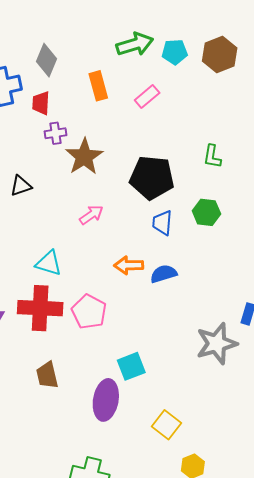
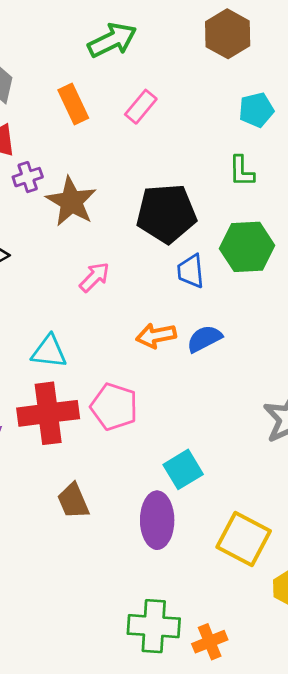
cyan pentagon: (175, 52) -> (256, 110), moved
green hexagon: (206, 212) -> (247, 247), size x1.4
yellow square: (166, 425) -> (244, 539), size x1.4

